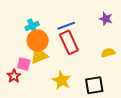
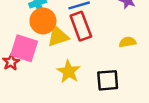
yellow triangle: (39, 55) -> (58, 36), moved
pink square: (24, 64) -> (24, 48), size x1.6

